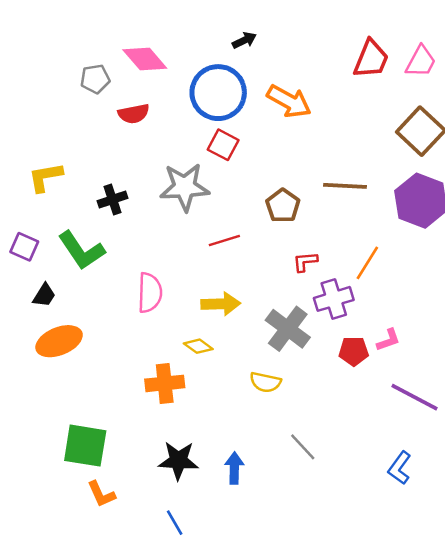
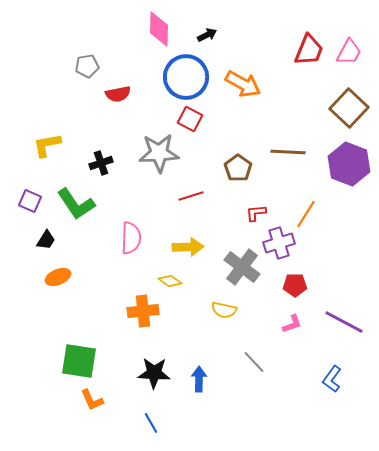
pink diamond: (145, 59) -> (159, 29), moved, turned 42
pink L-shape: (388, 340) -> (292, 324), moved
orange ellipse: (59, 341) -> (58, 277), size x0.7

